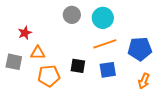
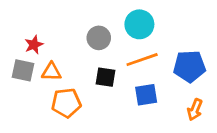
gray circle: (72, 15) -> (99, 38), moved
gray square: (14, 62) -> (23, 70), moved
black square: (78, 66) -> (106, 77), moved

